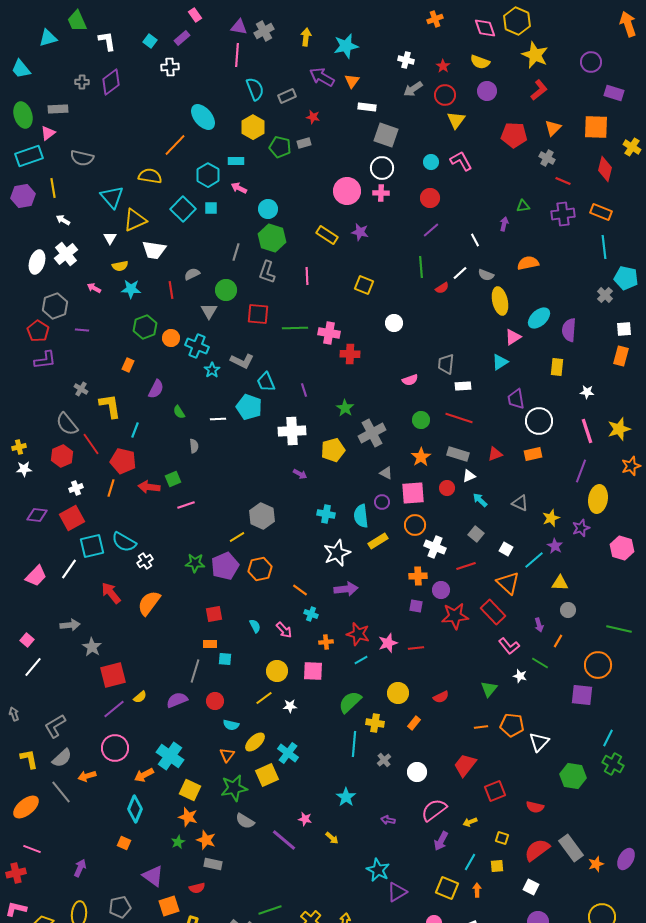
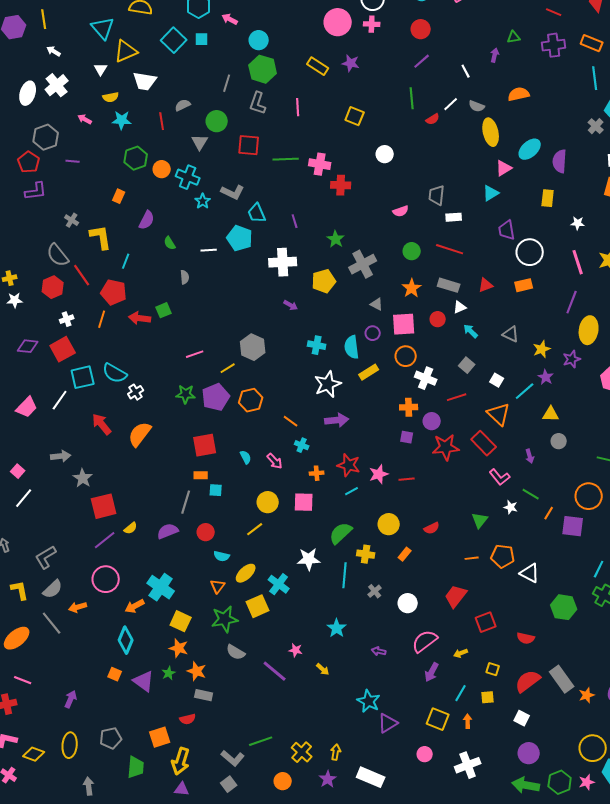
pink line: (186, 505) -> (195, 354), moved
red square: (214, 614) -> (205, 445), size x1.4
orange line: (558, 641) -> (549, 513), moved
white star: (290, 706) -> (309, 559), moved, size x1.6
white triangle: (539, 742) -> (530, 573), turned -45
purple triangle: (153, 876) -> (144, 681), moved

